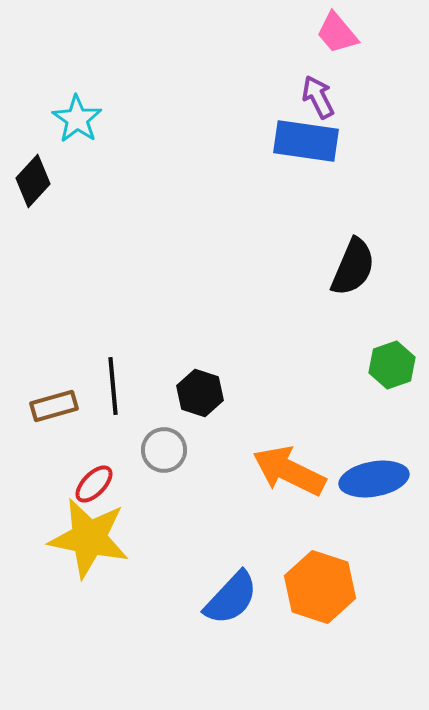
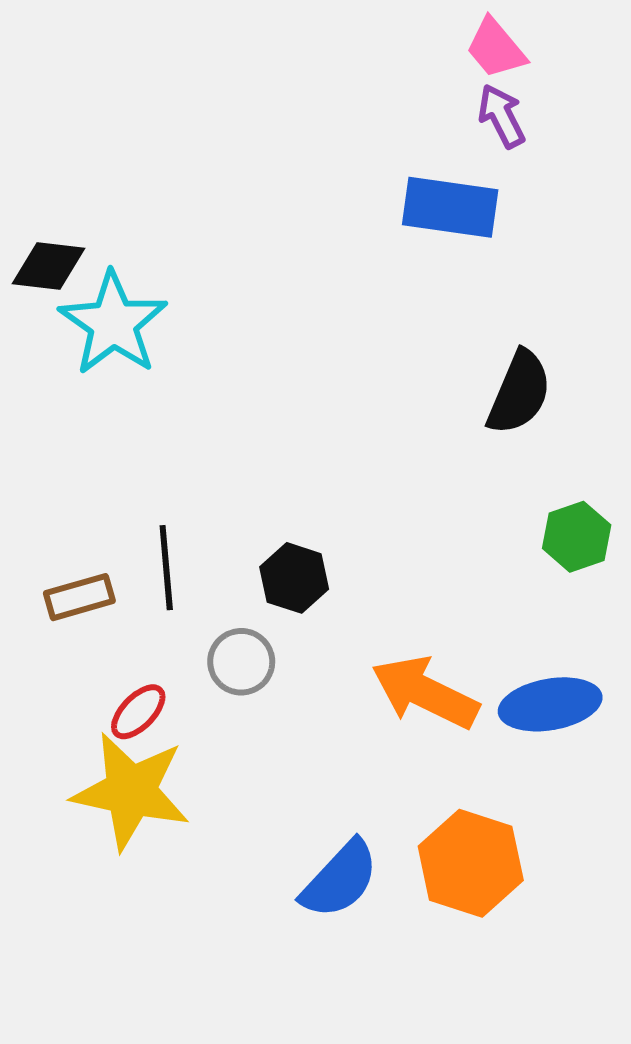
purple arrow: (318, 97) -> (502, 116), moved
cyan star: (77, 119) -> (113, 323), moved, size x1.5
black diamond: (33, 181) -> (49, 266), turned 54

